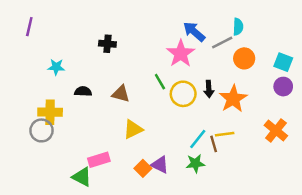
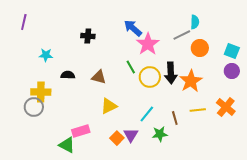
blue arrow: (194, 32) -> (133, 28), moved
black arrow: (209, 89) -> (171, 73), size x1.5
yellow line: (225, 134) -> (198, 110), moved
cyan line: (198, 139) -> (147, 114), moved
purple triangle: (160, 165) -> (131, 135), turned 35

